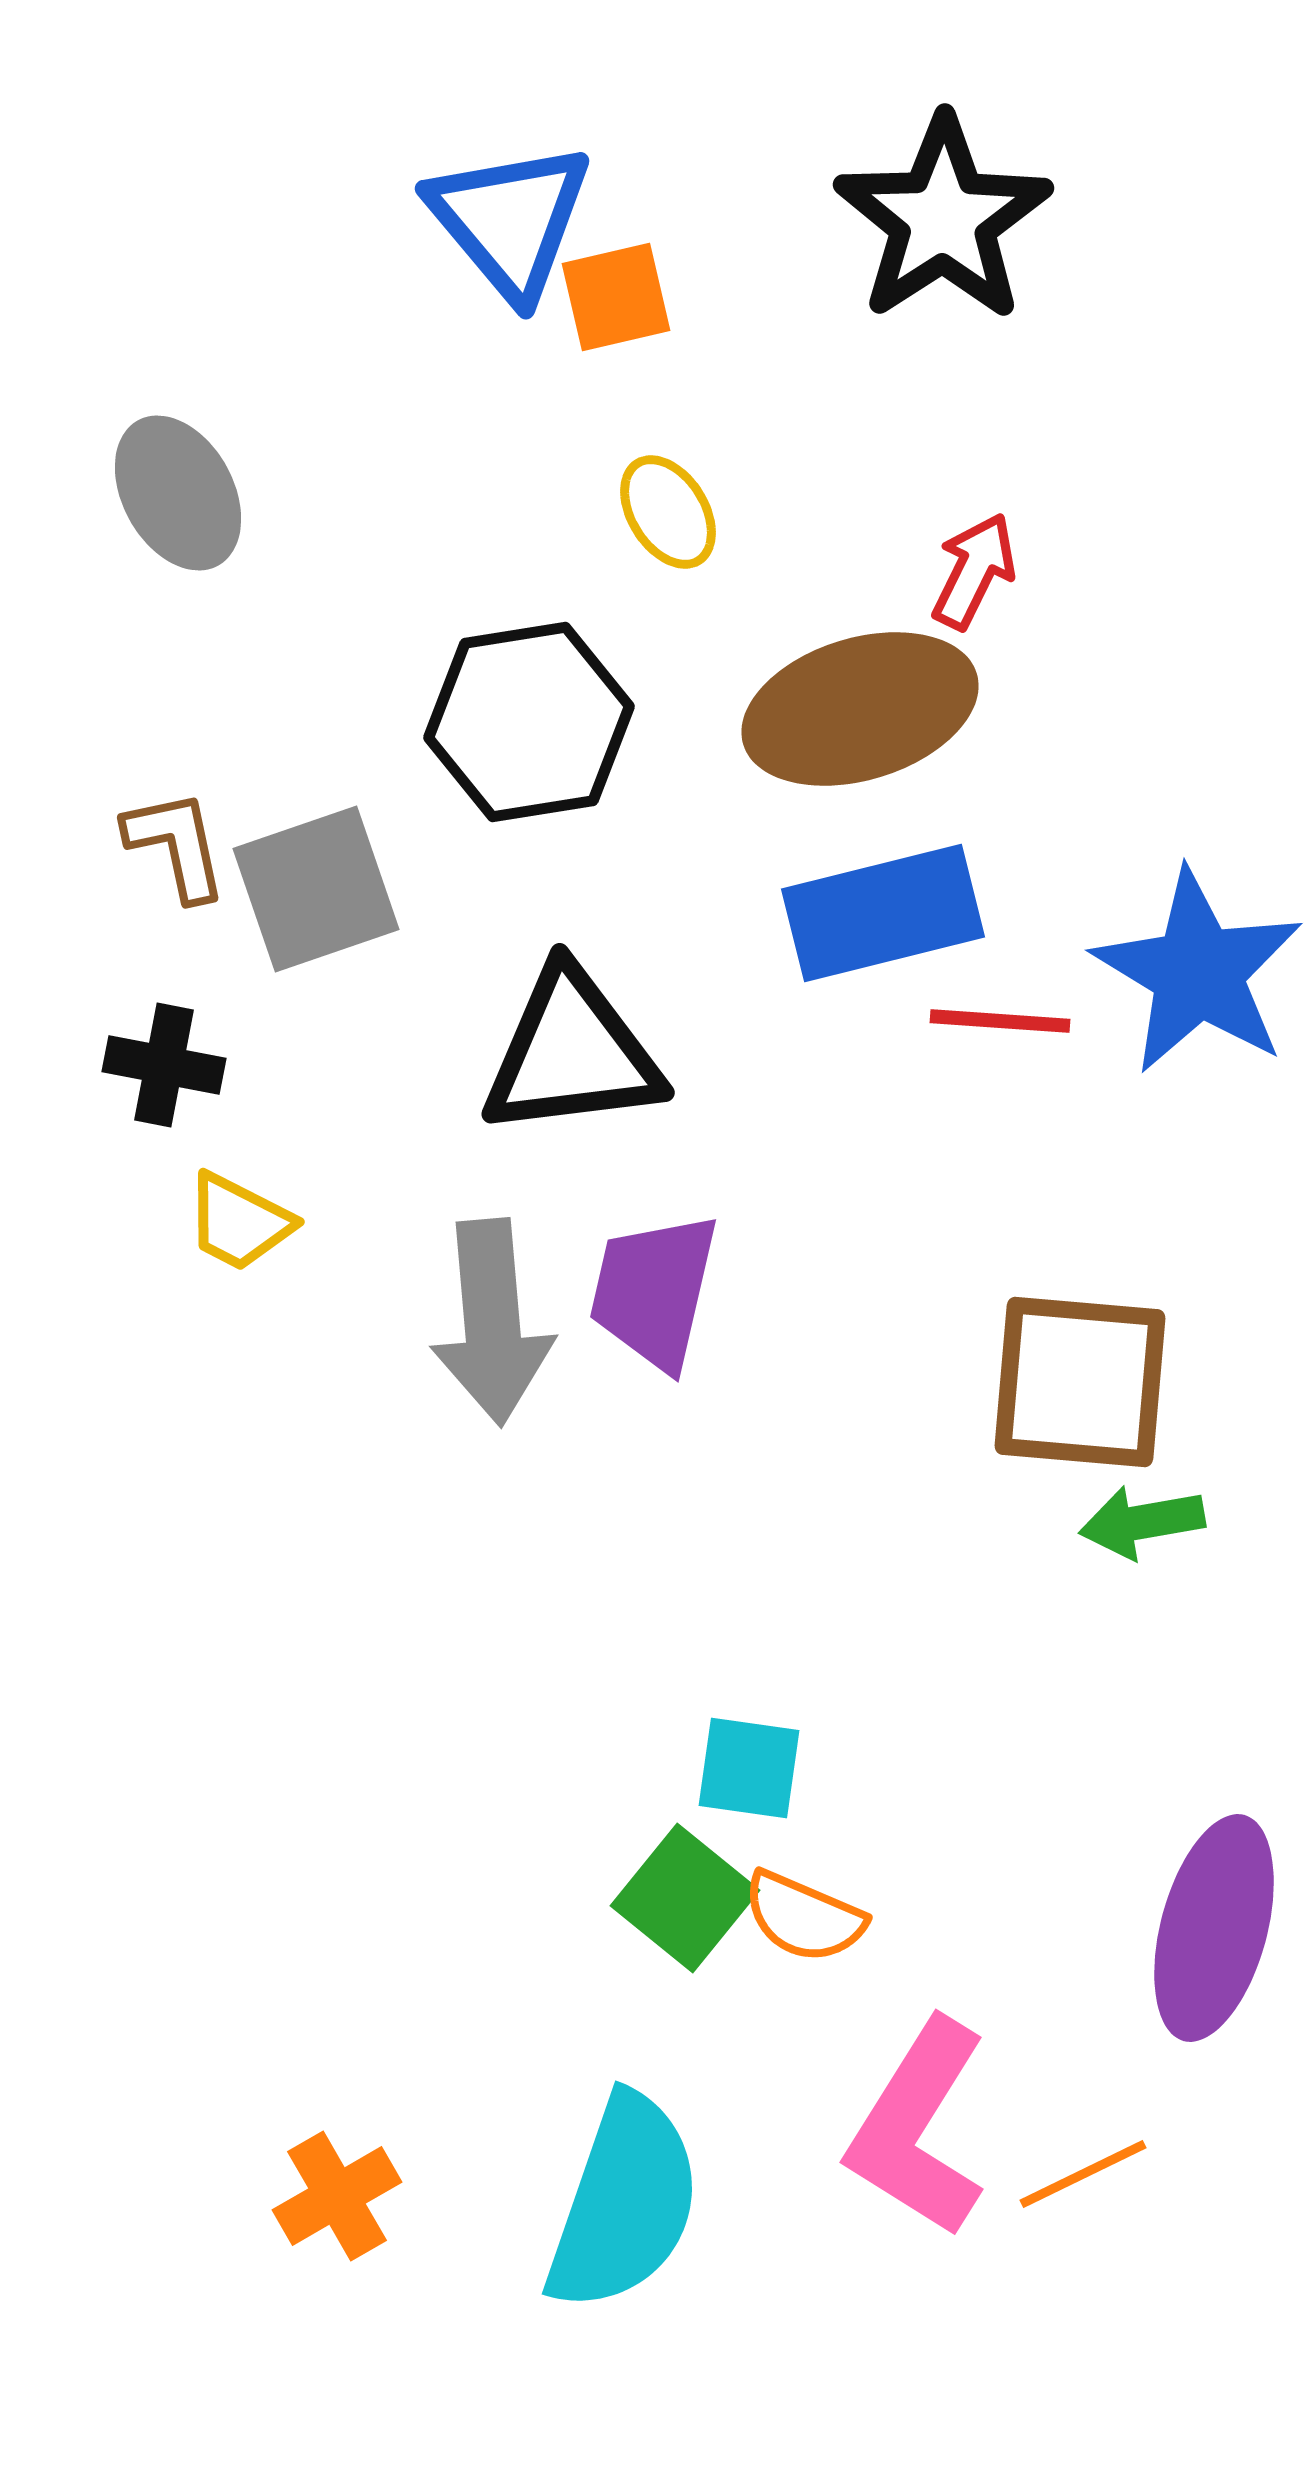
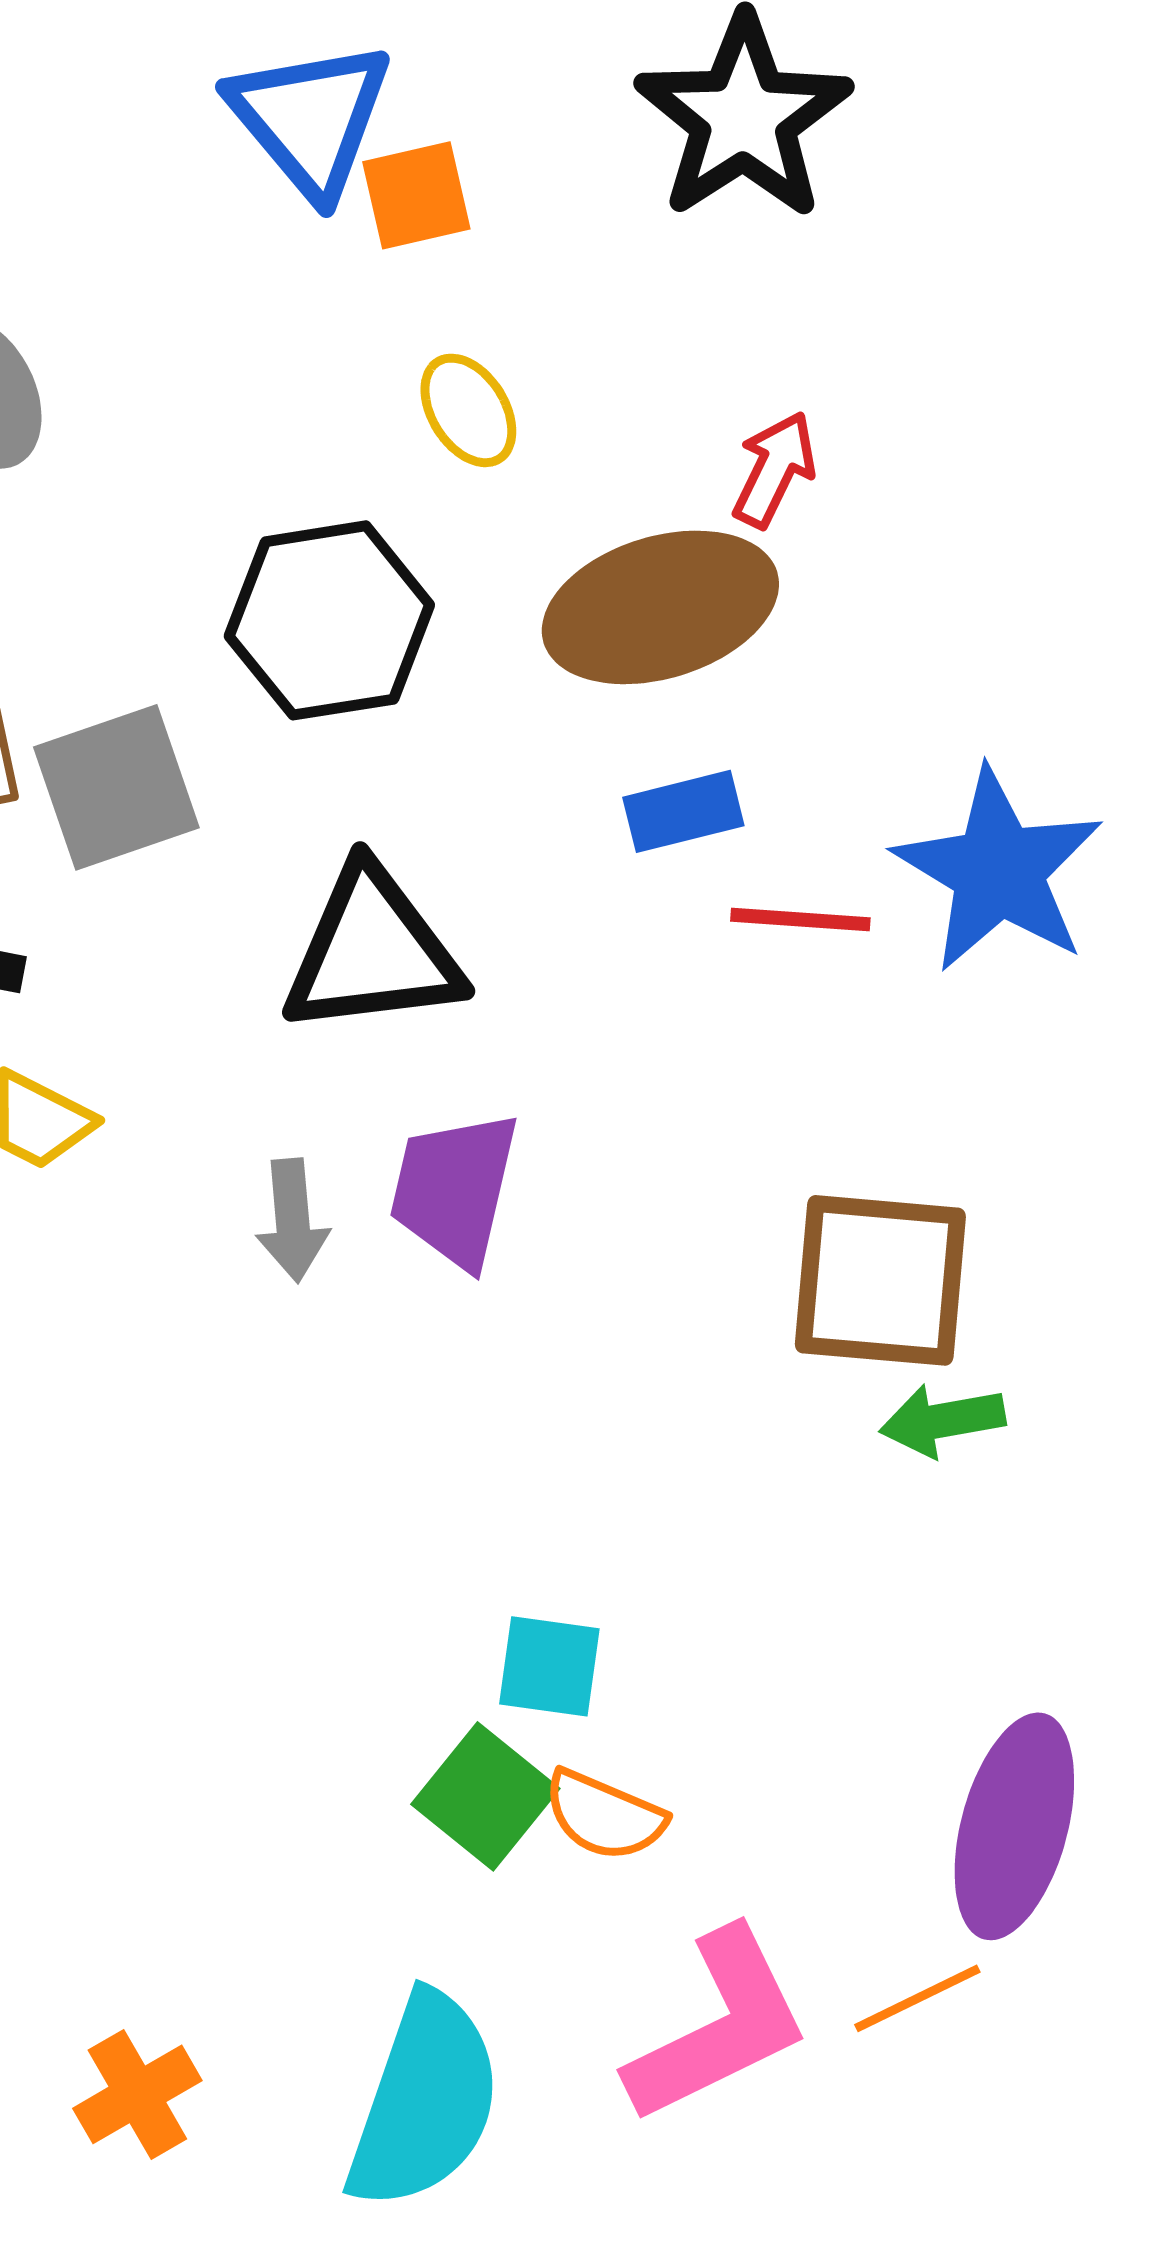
blue rectangle: (883, 913) -> (683, 811), size x0.6
gray arrow: (492, 1322) -> (292, 1220), size x0.6
pink L-shape: (918, 2128) -> (718, 2026), turned -148
orange line: (1083, 2174) -> (917, 1998), moved

